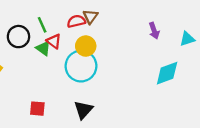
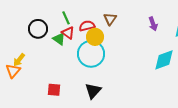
brown triangle: (90, 17) -> (110, 19), moved
red semicircle: (76, 21) -> (87, 26), moved
green line: (42, 25) -> (66, 18), moved

